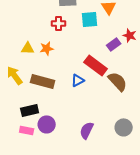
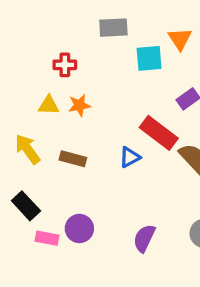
red cross: (59, 23) -> (65, 65), moved
brown rectangle: (43, 81) -> (73, 159), size x0.7
black rectangle: (30, 110) -> (26, 206), moved, turned 60

